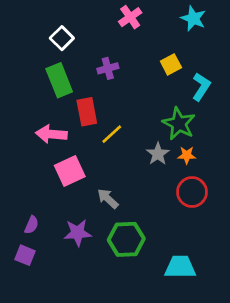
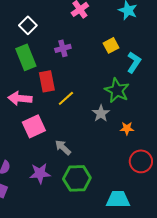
orange star: (187, 155) -> (127, 128), moved
red circle: (192, 192) -> (141, 161), moved

